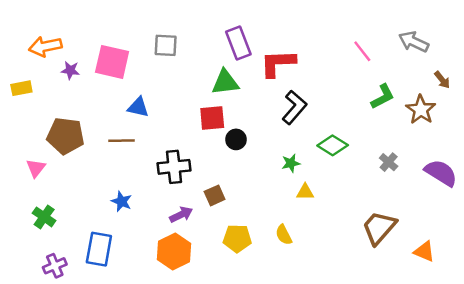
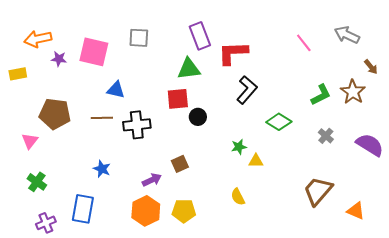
green L-shape: (383, 97) -> (321, 95), moved
green star: (291, 163) -> (239, 147), moved
black cross: (174, 167) -> (137, 125), moved
yellow pentagon: (237, 238) -> (184, 211), moved

